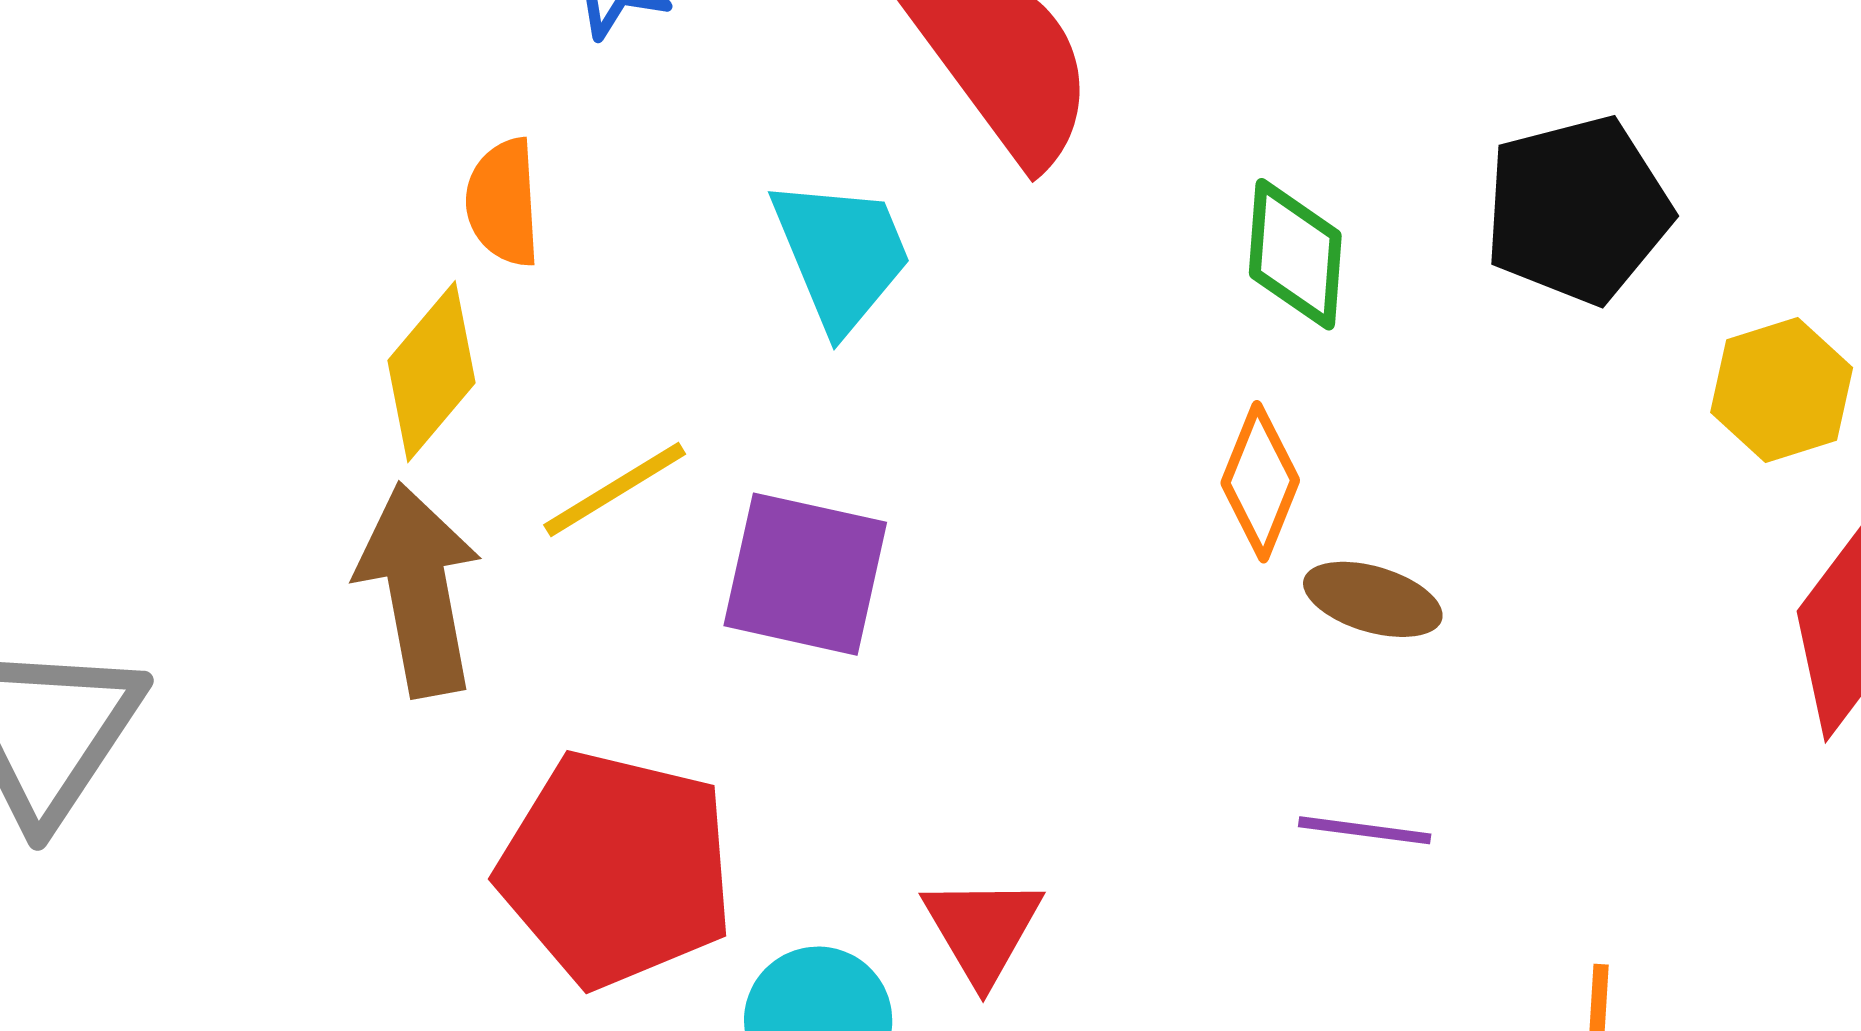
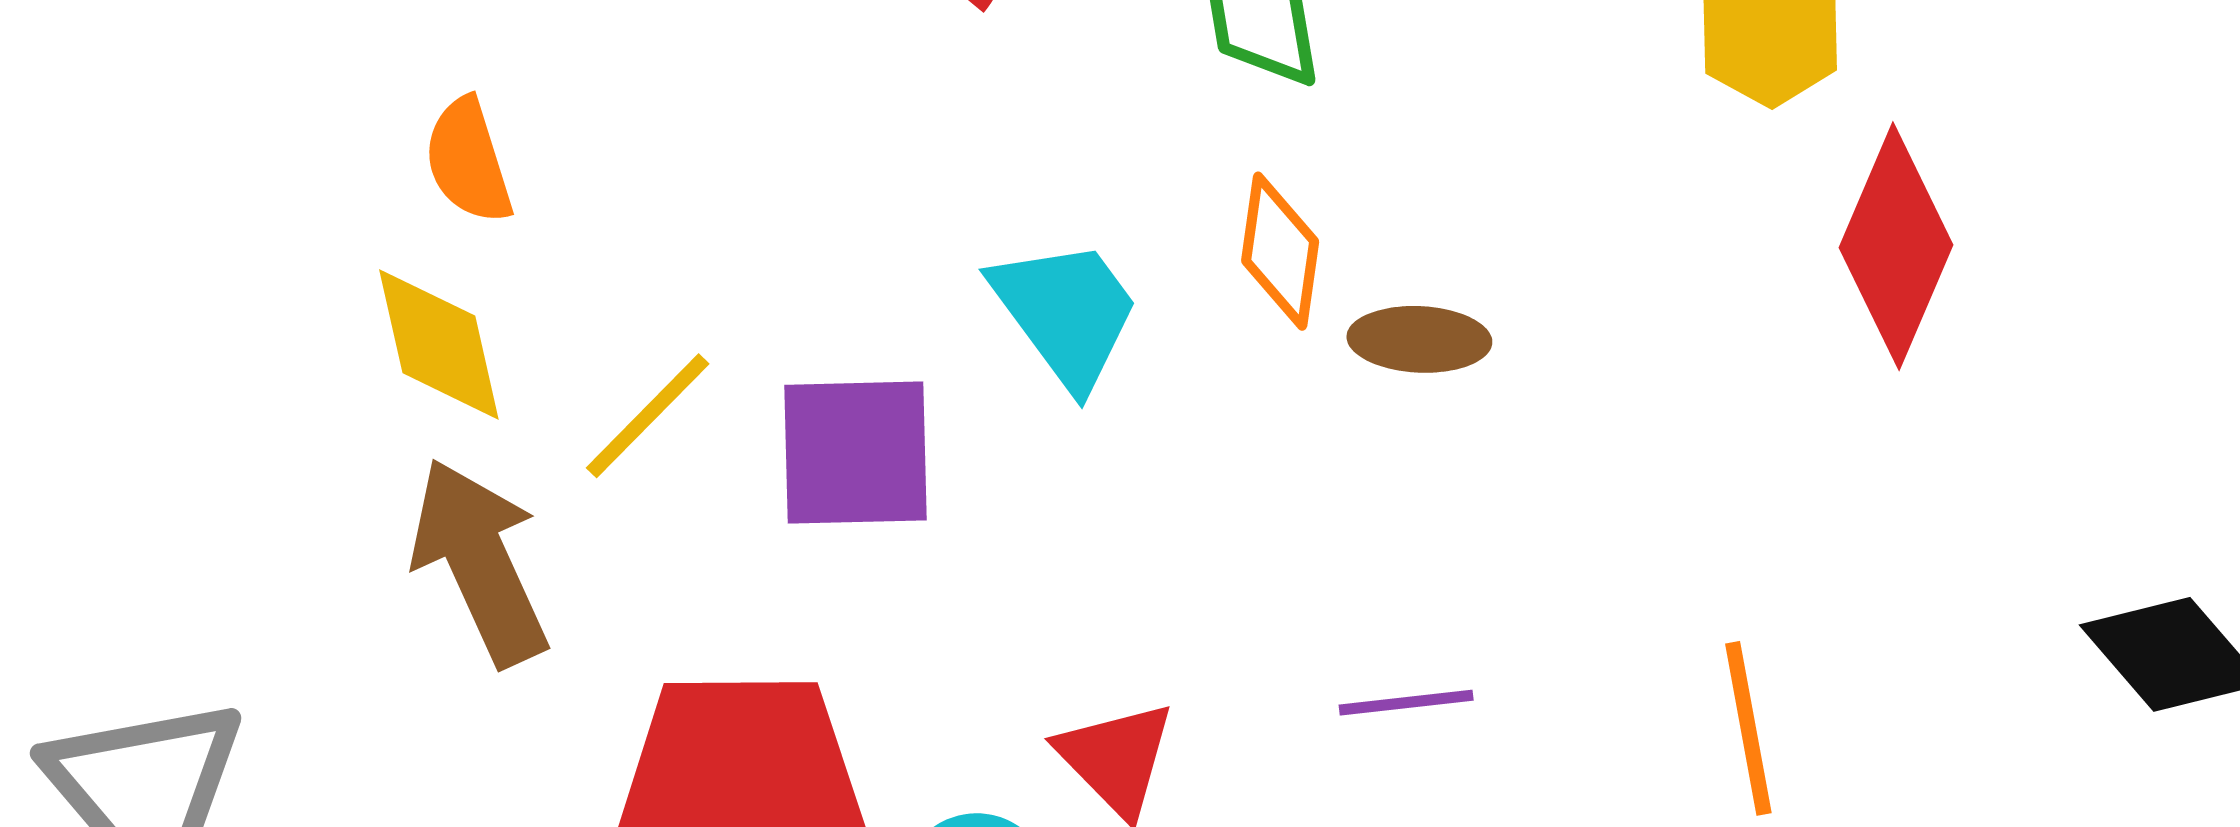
cyan trapezoid: (841, 254) -> (1066, 313), moved
yellow diamond: (432, 372) -> (439, 344), turned -39
purple line: (1365, 830) -> (1406, 703), moved

